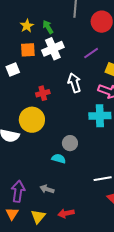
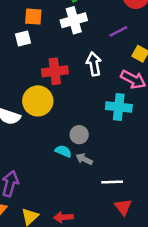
orange square: (28, 50) -> (33, 17), moved
red cross: (43, 93) -> (55, 71), size x1.5
gray arrow: (47, 189) -> (84, 159), moved

